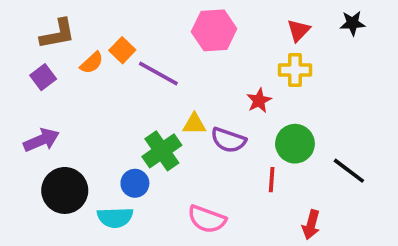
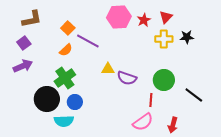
black star: (353, 23) -> (187, 37), moved
orange semicircle: (92, 63) -> (66, 50), moved
red star: (259, 101) -> (144, 20), moved
purple arrow: (41, 140) -> (23, 66), moved
green cross: (162, 151) -> (65, 78), moved
black circle: (65, 190) -> (47, 99), moved
pink semicircle: (207, 219) -> (143, 122), moved, turned -55

